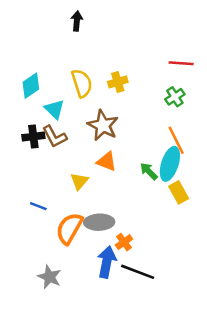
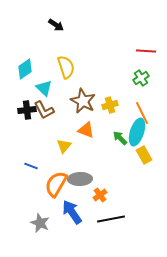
black arrow: (77, 21) -> (56, 25), moved, turned 119
yellow cross: (118, 82) -> (110, 105), moved
blue arrow: (107, 262) -> (72, 212), moved, turned -45
black line: (138, 272) -> (111, 219), turned -32

